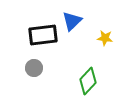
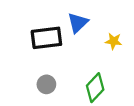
gray circle: (34, 68) -> (46, 84), moved

